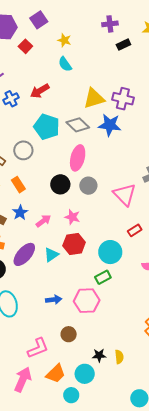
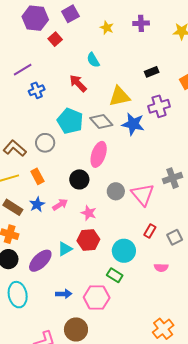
yellow star: (64, 40) -> (107, 28), moved
black rectangle: (123, 45) -> (152, 72), moved
red arrow: (40, 91) -> (78, 83), moved, turned 72
purple cross: (123, 99) -> (159, 106), moved, turned -35
gray circle: (88, 186) -> (116, 191), moved
pink arrow: (43, 221) -> (60, 205), moved
red rectangle: (135, 230) -> (150, 231), turned -32
purple ellipse: (24, 254) -> (40, 261), moved
green rectangle: (103, 277) -> (115, 275), turned 56
brown circle: (69, 334) -> (76, 329), size x1.5

